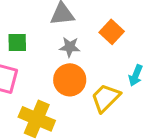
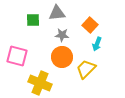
green square: (17, 42) -> (33, 20), moved
cyan arrow: (136, 75) -> (97, 44), moved

